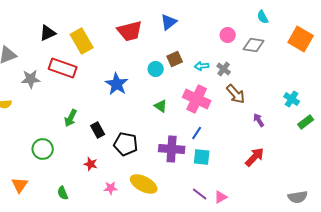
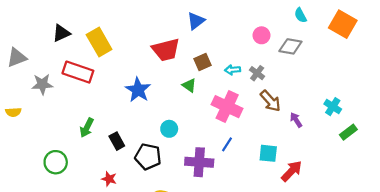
red trapezoid: (130, 31) -> (166, 50), moved
orange square: (301, 39) -> (343, 24), moved
cyan circle: (156, 69) -> (169, 129), moved
green triangle: (161, 106) -> (189, 85), moved
purple arrow: (259, 120) -> (296, 120), moved
cyan square: (202, 157) -> (268, 153), moved

